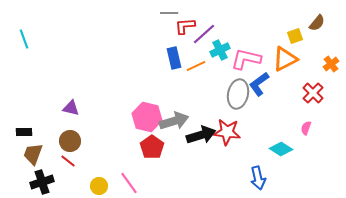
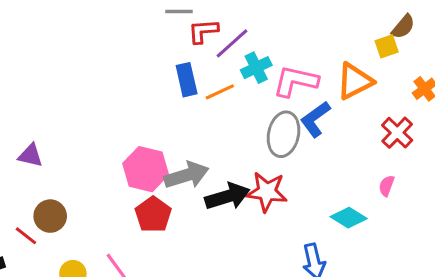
yellow square: (295, 36) -> (387, 46), moved
brown circle: (70, 141) -> (50, 216), moved

